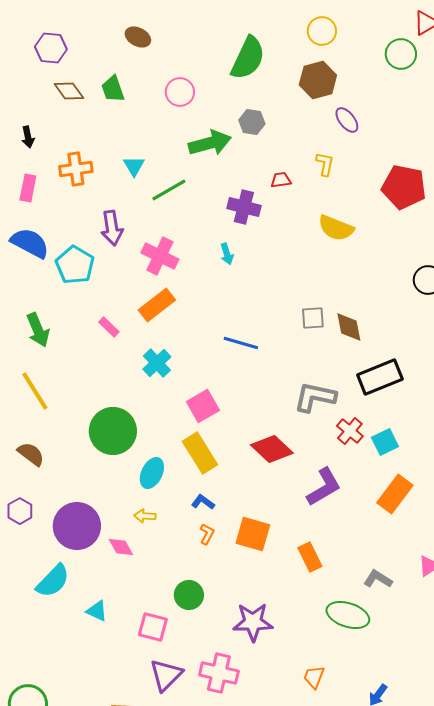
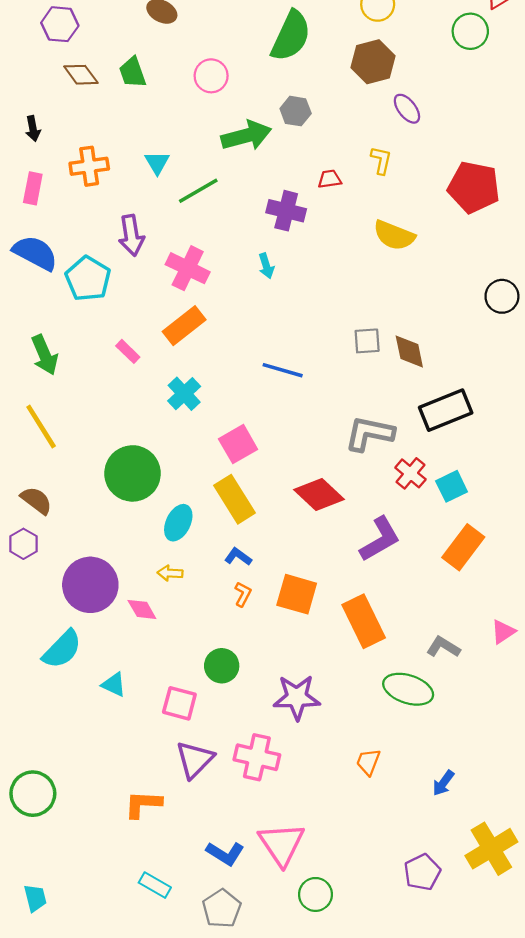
purple hexagon: (20, 511) -> (23, 544), moved
orange rectangle: (310, 557) -> (364, 621), size x1.5

